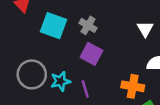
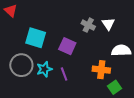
gray cross: (88, 25) -> (88, 25), moved
cyan square: (54, 26) -> (36, 38), moved

